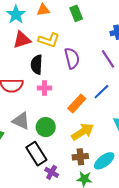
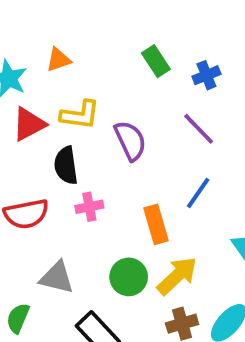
green rectangle: (76, 13) -> (156, 61), moved
orange rectangle: (77, 103) -> (156, 224), turned -48
green circle: (46, 127) -> (129, 277), moved

